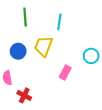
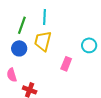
green line: (25, 17) -> (22, 25), moved, turned 30
cyan line: (59, 22) -> (44, 17), moved

